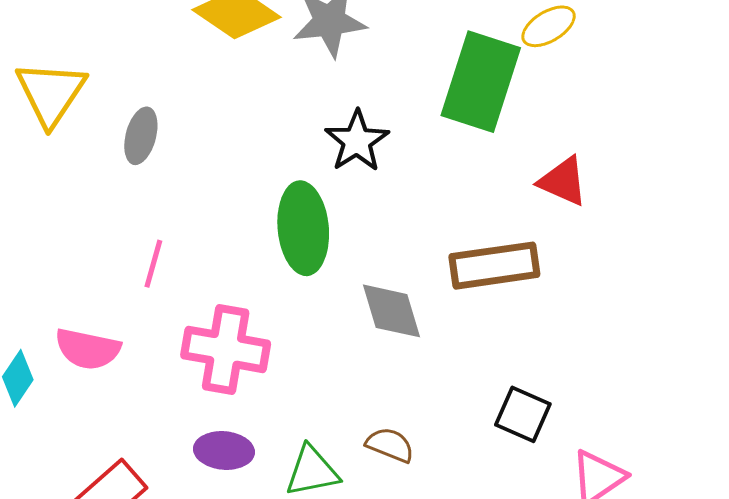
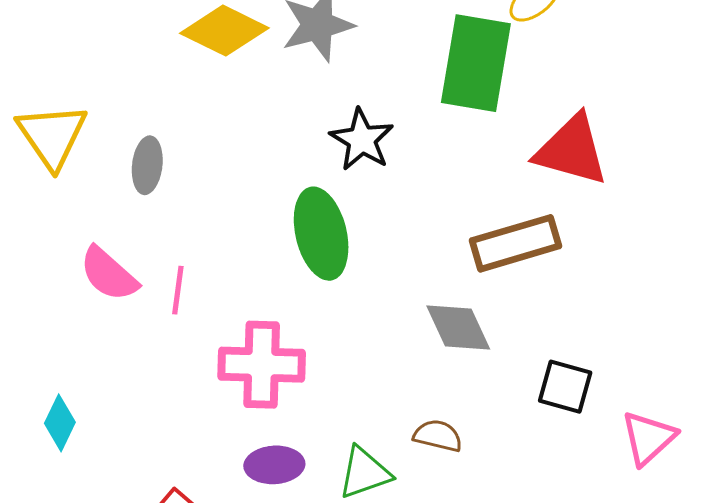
red triangle: (563, 181) -> (572, 150), size x1.5
gray diamond: (392, 311) -> (458, 328), moved
pink semicircle: (88, 349) -> (109, 274), moved, turned 38

